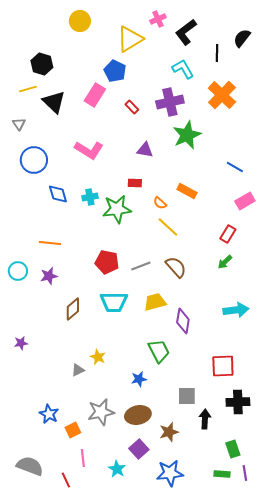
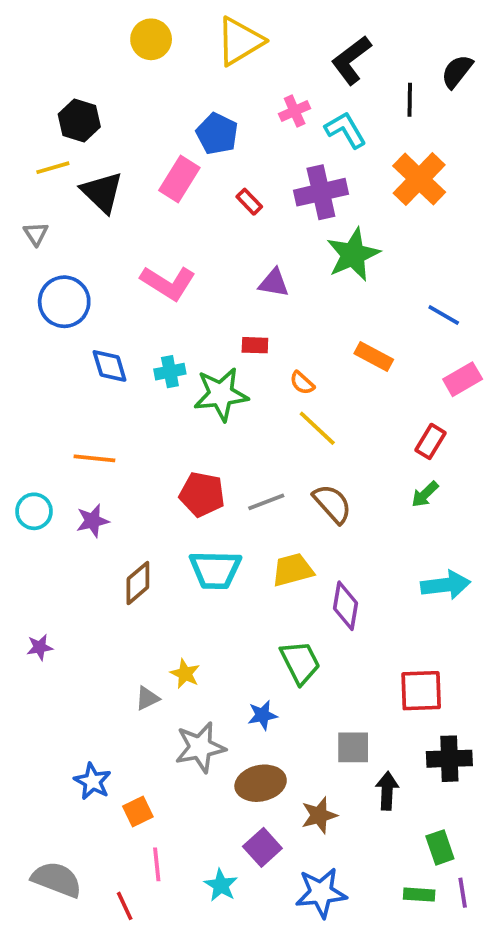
pink cross: (158, 19) -> (295, 111), moved
yellow triangle: (130, 39) -> (240, 41), moved
orange rectangle: (187, 191) -> (374, 356), moved
gray star: (101, 412) -> (200, 747), moved

